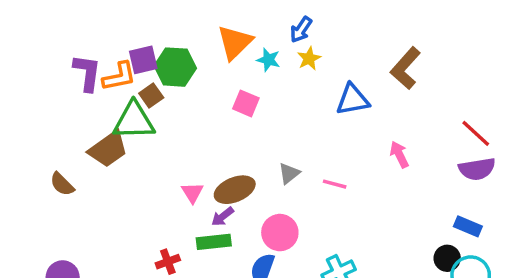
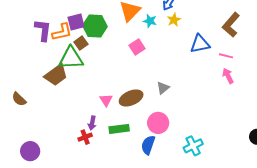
pink square: (246, 103) -> (137, 47), turned 35
brown semicircle: (62, 184) -> (19, 99), moved
pink line: (335, 184) -> (226, 56), moved
purple arrow: (223, 217) -> (92, 123), moved, turned -40
red cross: (168, 262) -> (85, 137), moved

